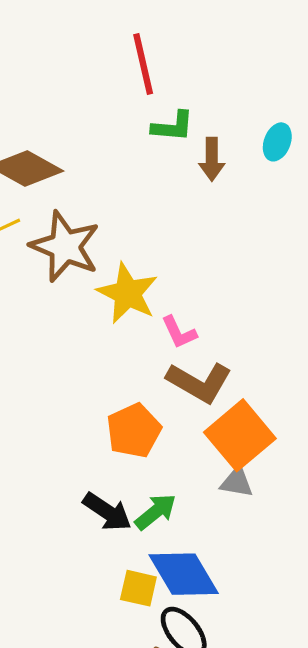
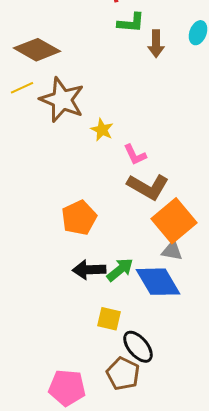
yellow star: (128, 293) -> (102, 130), size x0.6
orange pentagon: (134, 431) -> (79, 218), moved
black arrow: (107, 512) -> (89, 270), turned 144
blue diamond: (184, 574) -> (158, 282), moved

